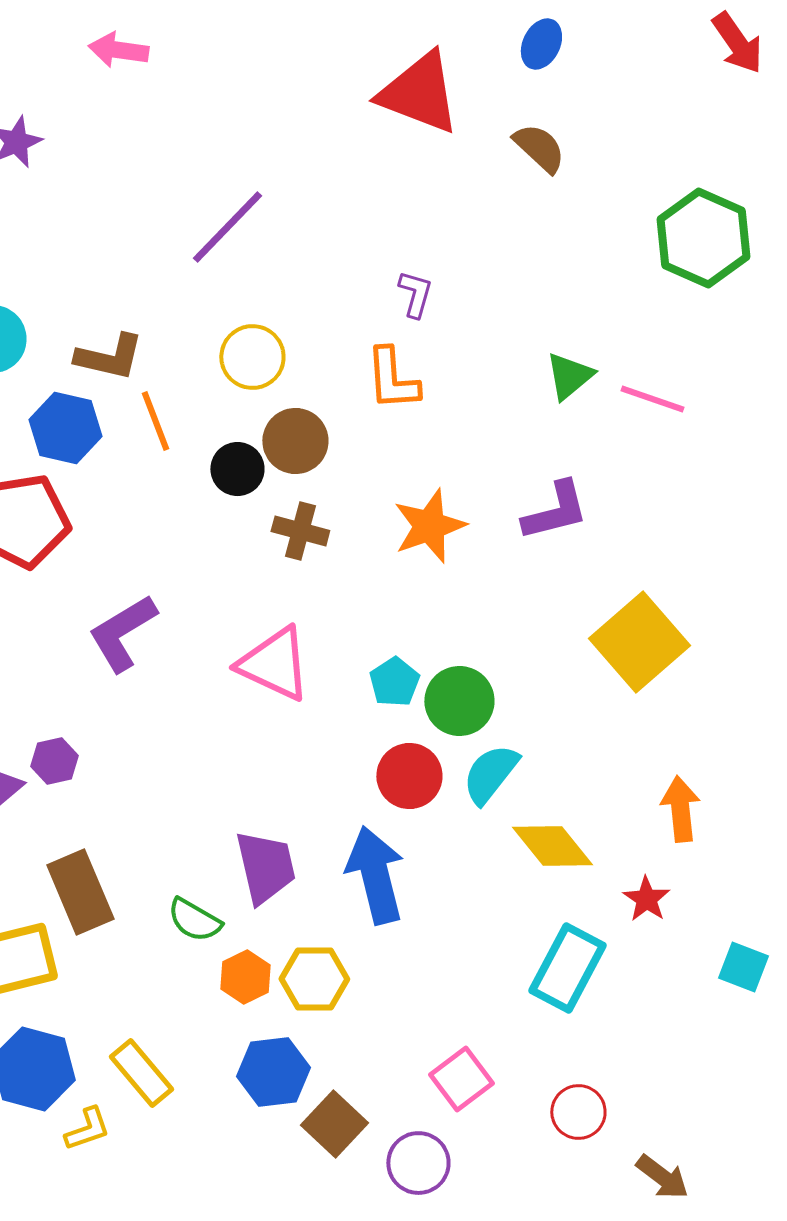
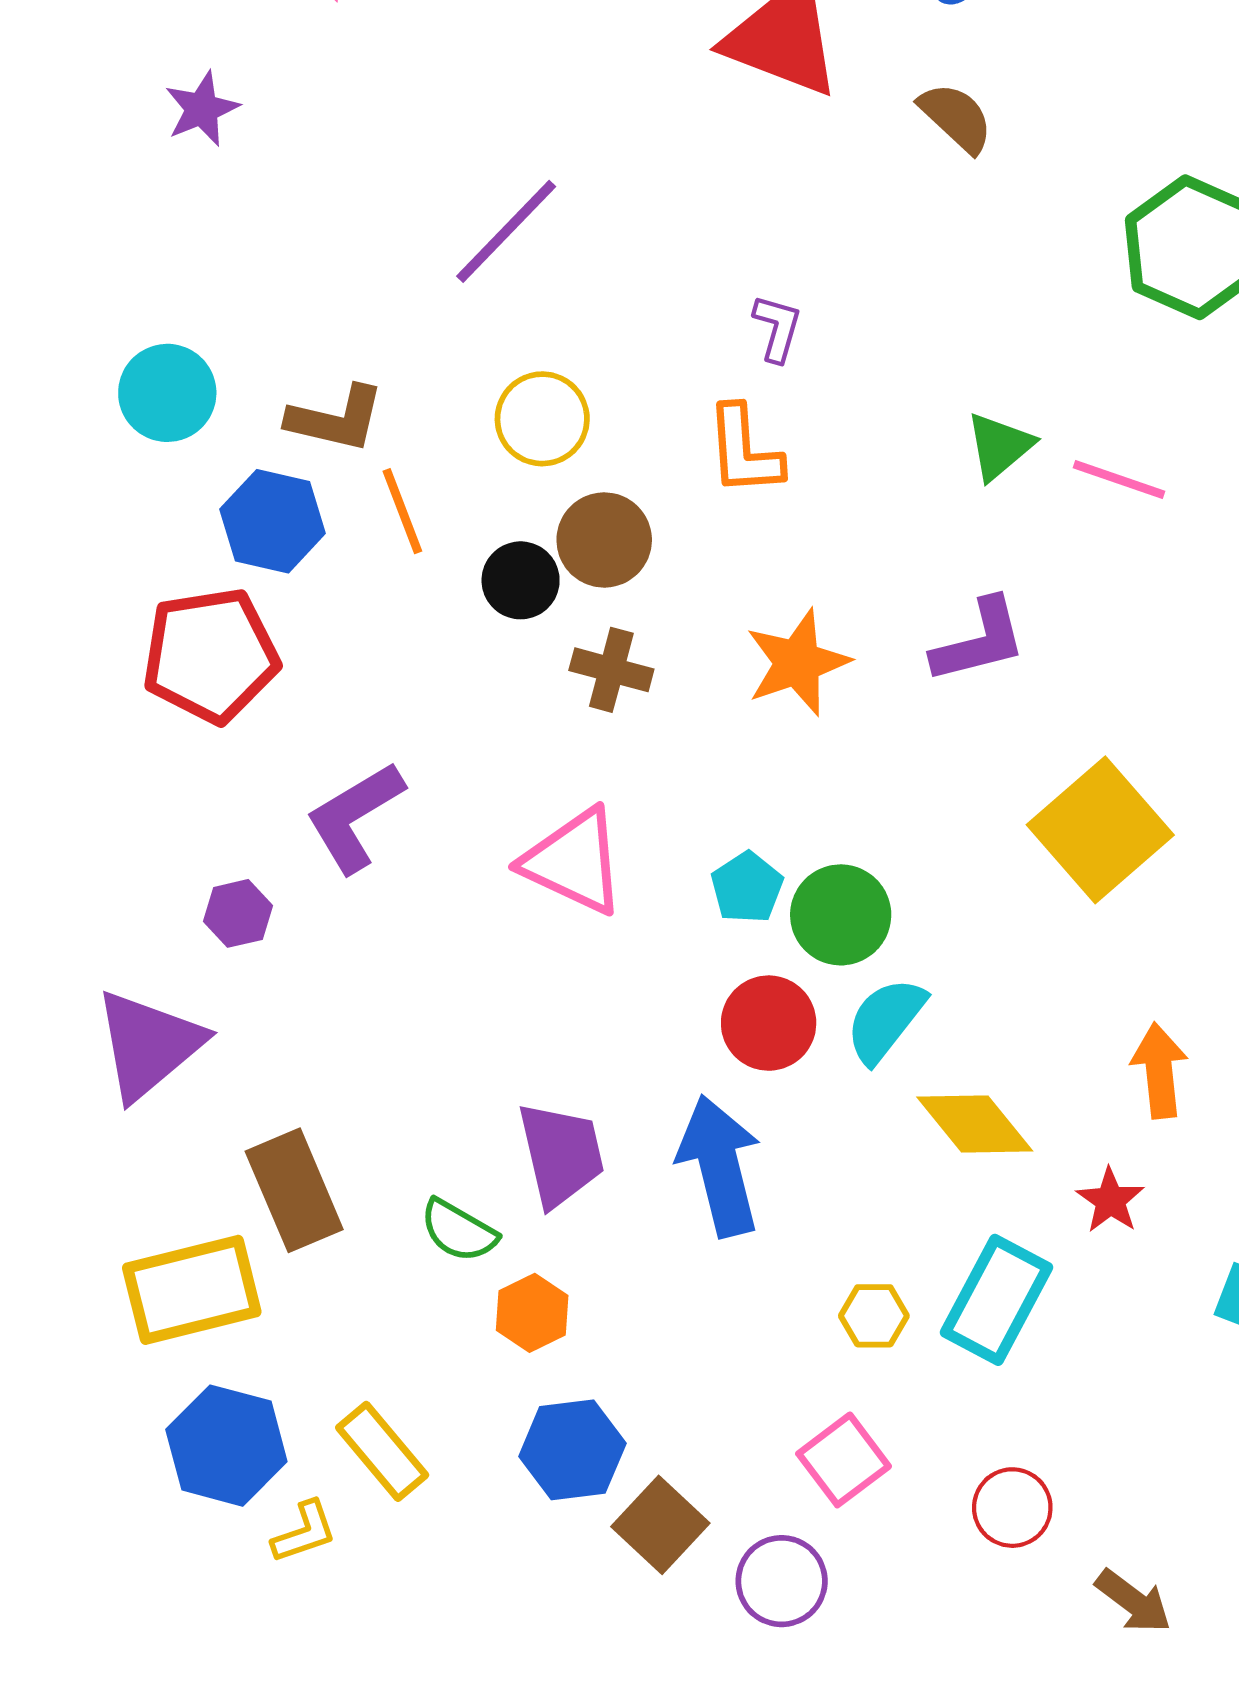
purple hexagon: (54, 761) -> (238, 913), moved
yellow hexagon: (314, 979) -> (874, 1316), moved, size x0.7

